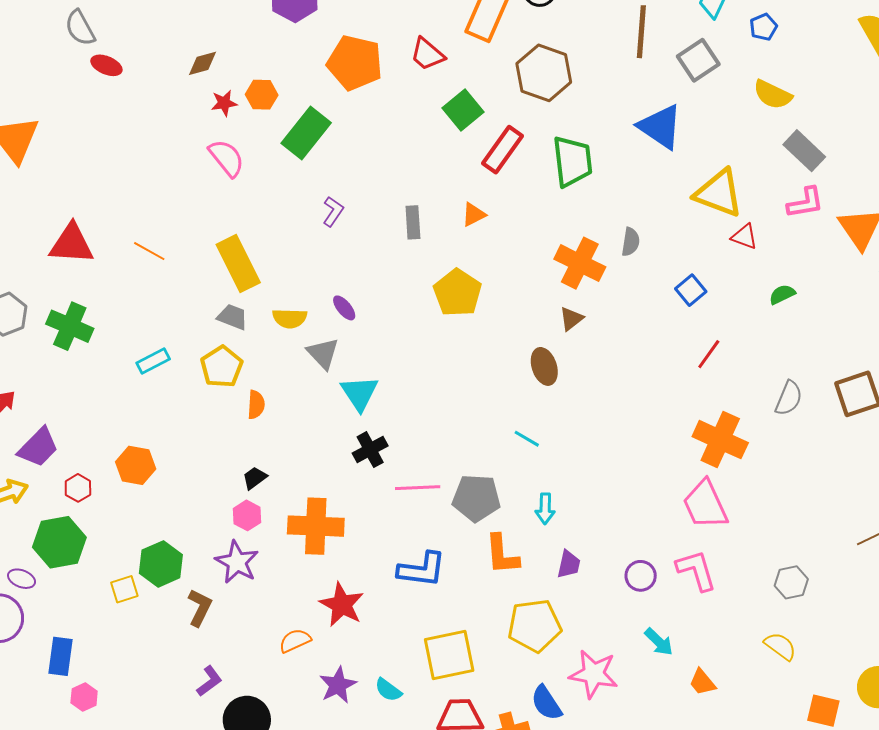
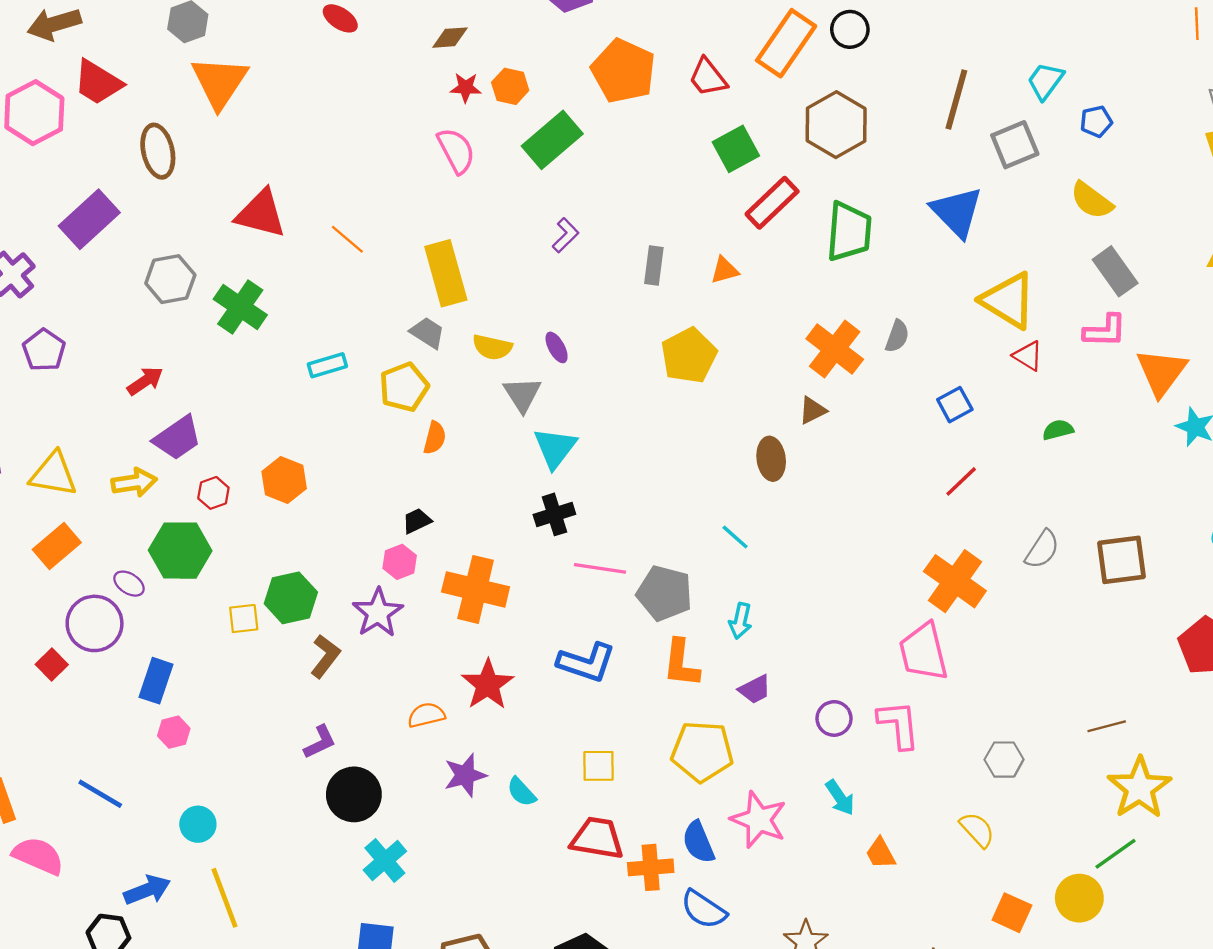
purple trapezoid: (569, 564) -> (755, 689), turned 40
yellow square: (449, 655) -> (599, 766), size x0.6

